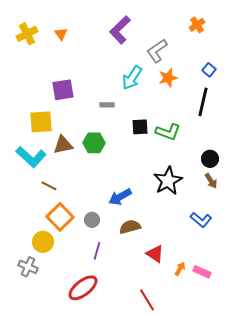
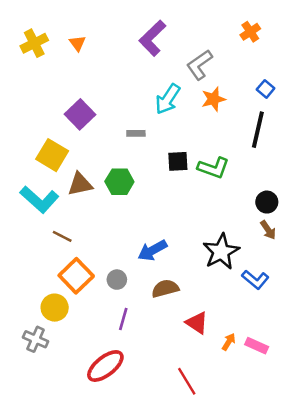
purple square: (63, 90) -> (80, 114), turned -35
yellow square: (41, 122) -> (52, 155), turned 35
black star: (168, 181) -> (221, 252), moved

